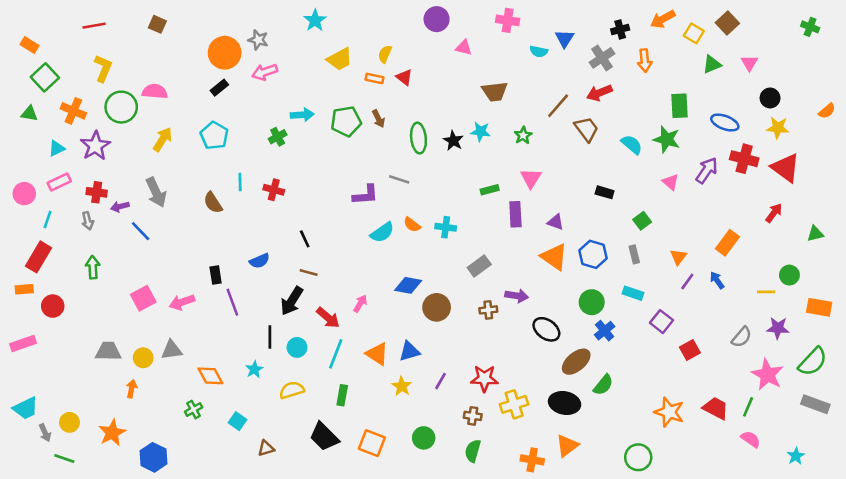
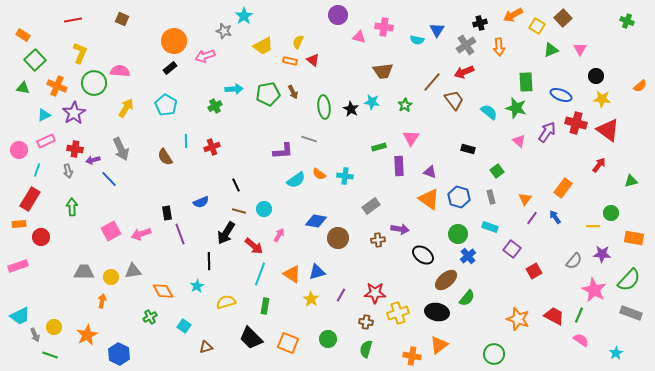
pink cross: (508, 20) -> (384, 27), moved
gray star: (258, 40) -> (224, 31), moved
red cross: (274, 190) -> (212, 147), turned -35
cyan circle: (297, 347) -> (264, 209), moved

